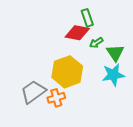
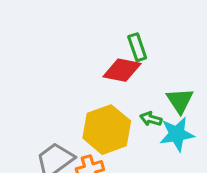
green arrow: (96, 43) -> (151, 119), moved, turned 48

